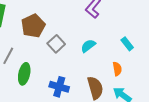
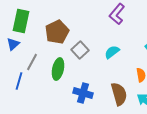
green ellipse: (24, 74) -> (58, 69), moved

